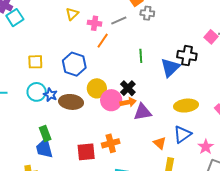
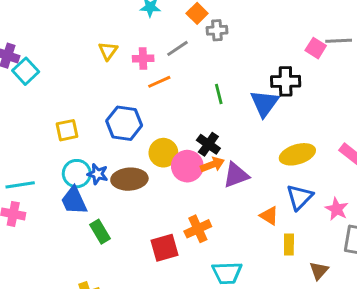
orange line: (103, 41) -> (159, 82), turned 42
blue trapezoid: (44, 148) -> (74, 201), moved

